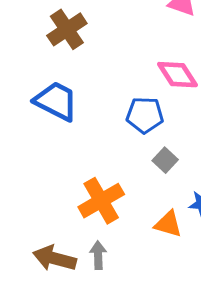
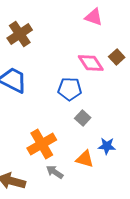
gray arrow: (98, 255) -> (55, 172), moved, turned -54

